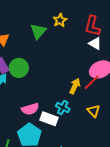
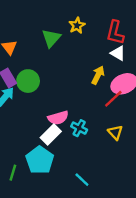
yellow arrow: (75, 86) -> (98, 75), moved
pink semicircle: (30, 109) -> (58, 118), moved
white rectangle: (49, 119) -> (51, 134), moved, turned -66

